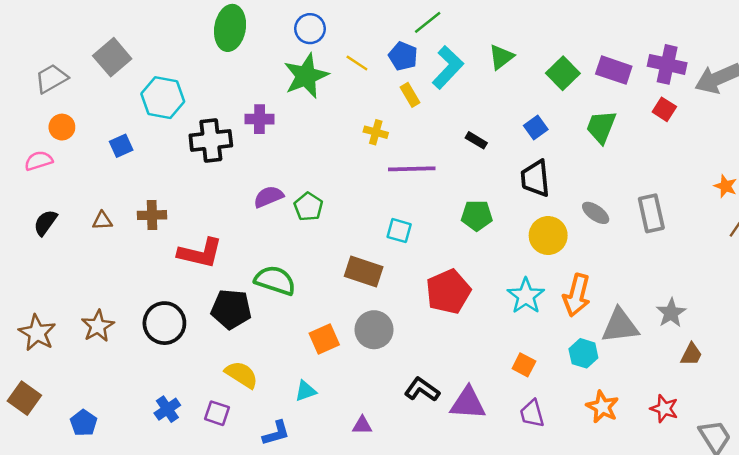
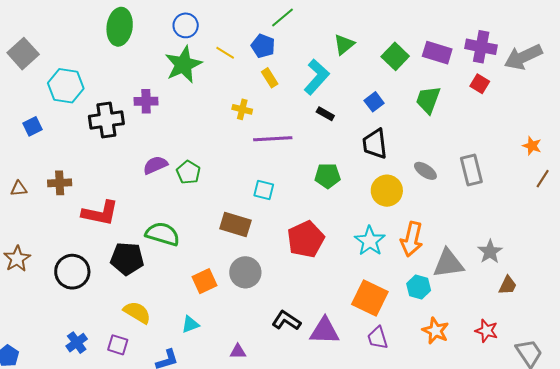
cyan L-shape: (448, 67) -> (317, 77), moved
brown star: (98, 326) -> (17, 259), moved
orange square: (524, 365) -> (370, 298), size x1.8

